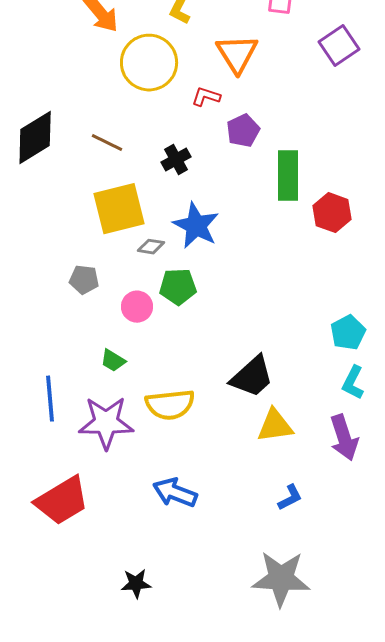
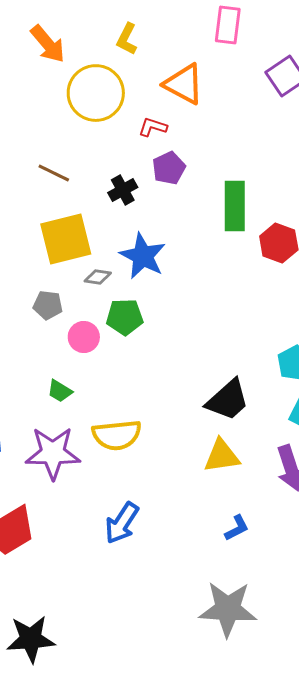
orange triangle: (237, 54) -> (184, 84), turned -30
purple pentagon: (243, 131) -> (169, 168), moved
gray pentagon: (84, 280) -> (48, 305), moved
black trapezoid: (252, 377) -> (228, 400), moved
blue arrow: (175, 493) -> (122, 523), turned -78
black star: (136, 584) -> (31, 639), moved, size x1.6

